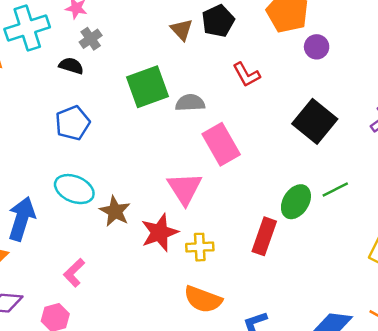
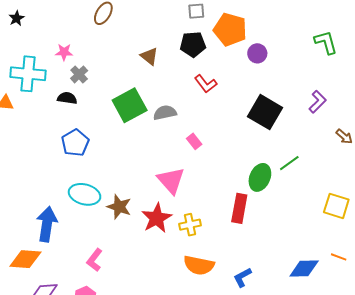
black pentagon: (218, 21) -> (193, 44), moved, turned 30
cyan cross: (27, 28) -> (28, 74), turned 32
pink rectangle: (221, 144) -> (194, 141), size x0.5

